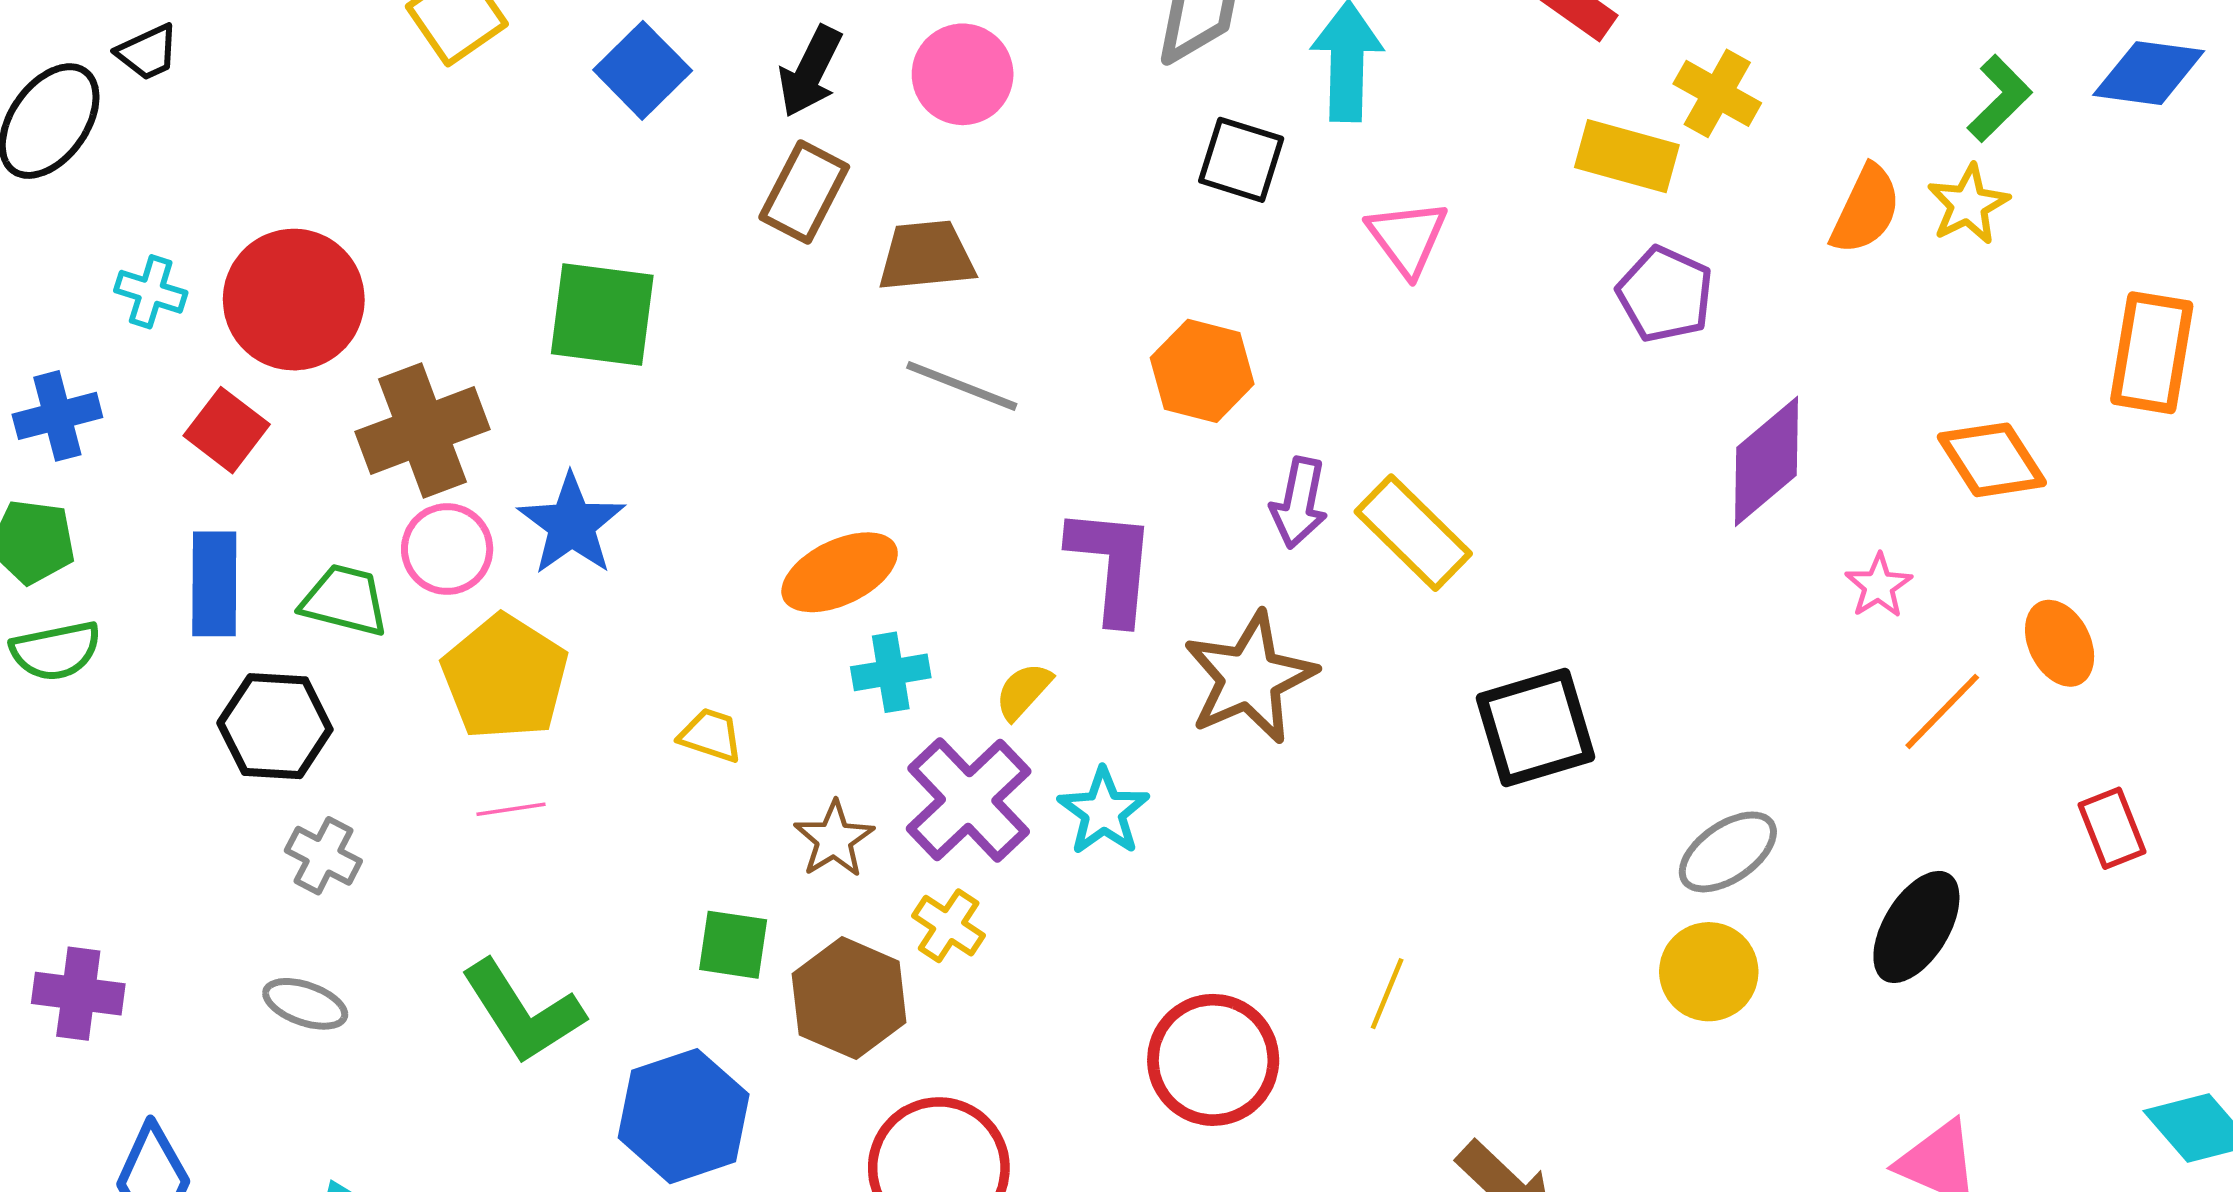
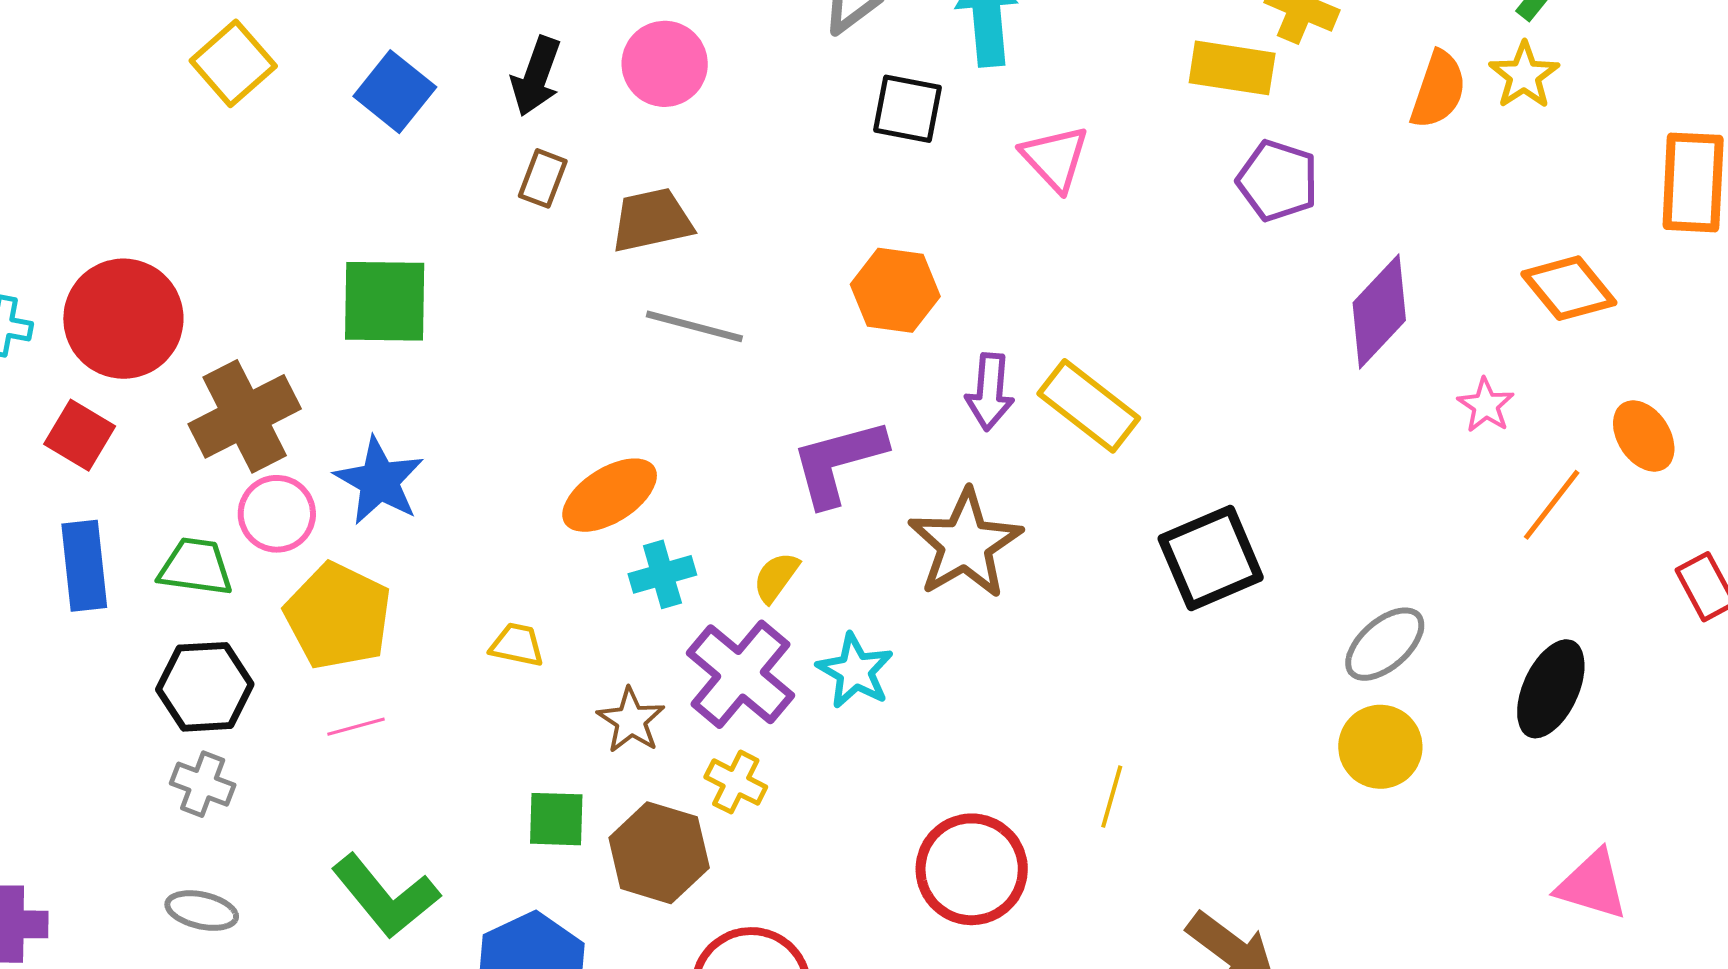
brown rectangle: (804, 192) -> (543, 178), size x0.7
purple L-shape: (1112, 565) -> (838, 462), turned -104
black hexagon: (275, 726) -> (205, 687), moved

